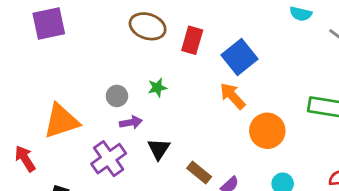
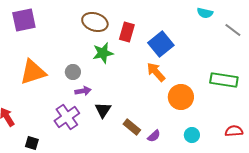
green star: (157, 88) -> (103, 53), moved, size x1.5
orange triangle: (61, 121) -> (33, 72), moved

